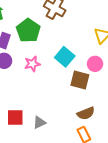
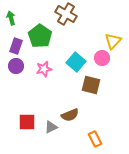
pink circle: (95, 64) -> (102, 58), moved
brown semicircle: (86, 113) -> (70, 115), moved

